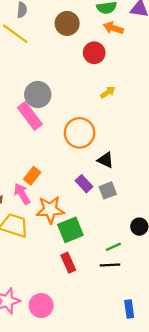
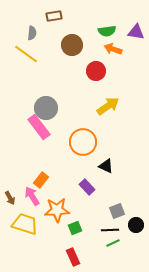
yellow arrow: (108, 92) -> (108, 106), size x1.6
gray square: (108, 190) -> (117, 211), moved
green square: (70, 230) -> (75, 228), size x0.6
black line: (110, 265) -> (110, 230), moved

